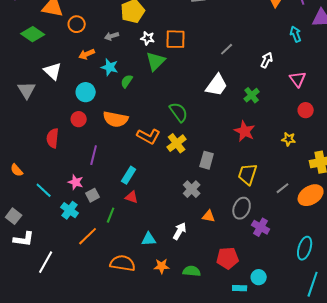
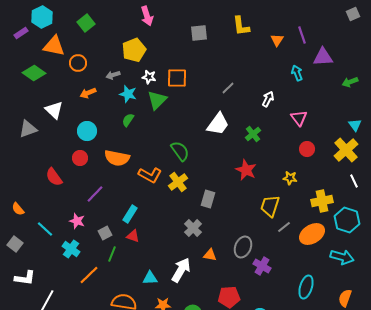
cyan star: (110, 67) -> (128, 94), moved
gray triangle: (27, 90) -> (28, 129), turned 42
red semicircle: (53, 138) -> (54, 177), turned -42
purple line: (94, 155) -> (95, 194), turned 30
yellow trapezoid: (248, 174) -> (270, 206), moved
gray square: (93, 195) -> (105, 233), moved
gray square: (14, 216) -> (15, 244), moved
white arrow: (180, 231) -> (181, 270), size x1.4

